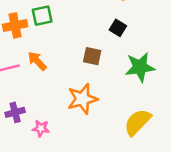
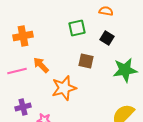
green square: (42, 16) -> (77, 28), moved
orange star: (82, 99) -> (64, 88), moved

